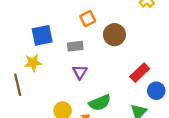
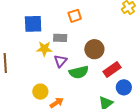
brown circle: (114, 35) -> (94, 49), moved
yellow star: (33, 63) -> (44, 49), moved
green semicircle: (100, 103) -> (79, 72), moved

